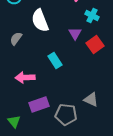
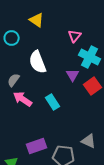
cyan cross: (92, 16) -> (90, 57), size x1.5
pink arrow: (25, 78) -> (23, 99), moved, turned 36

